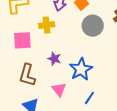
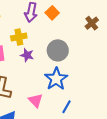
gray circle: (93, 26) -> (58, 50), moved
purple star: (54, 59) -> (27, 55), moved

